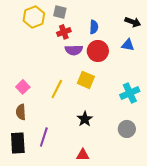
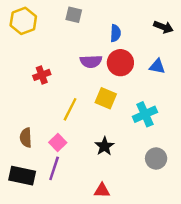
yellow hexagon: (34, 17) -> (23, 21), moved
red cross: (64, 32) -> (42, 75), moved
blue triangle: (128, 45) -> (157, 66), moved
pink square: (23, 87) -> (58, 143), moved
cyan cross: (130, 93) -> (145, 114), moved
black rectangle: (18, 143) -> (22, 176), turned -75

